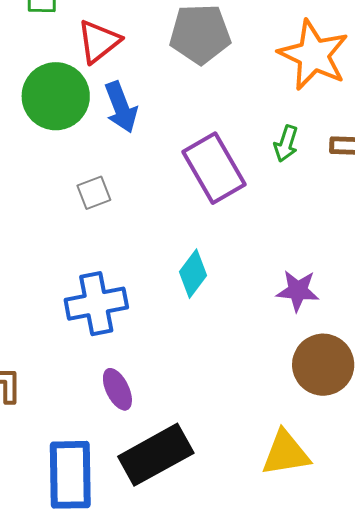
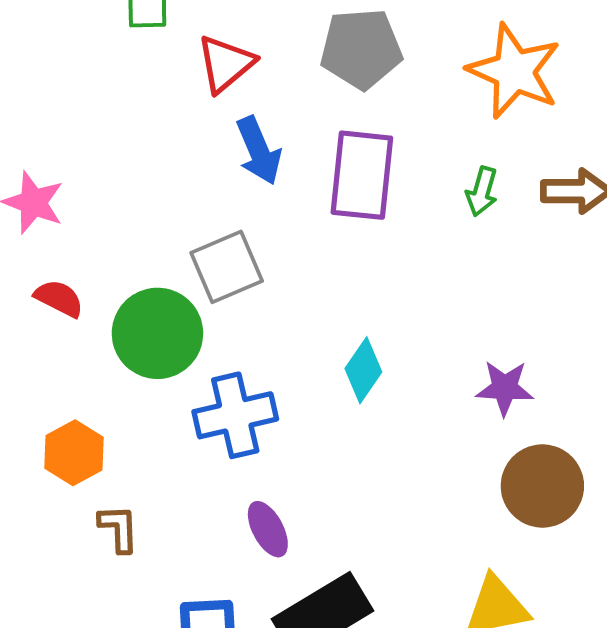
green circle: (56, 96) -> (157, 333), moved
purple rectangle: (214, 168) -> (362, 175), moved, turned 38
gray square: (94, 193) -> (227, 267), size x1.6

